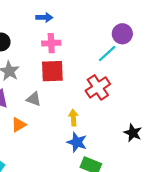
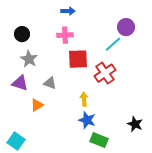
blue arrow: (44, 17) -> (68, 11), moved
red square: (52, 71) -> (78, 59), moved
black star: (133, 133) -> (135, 124), moved

